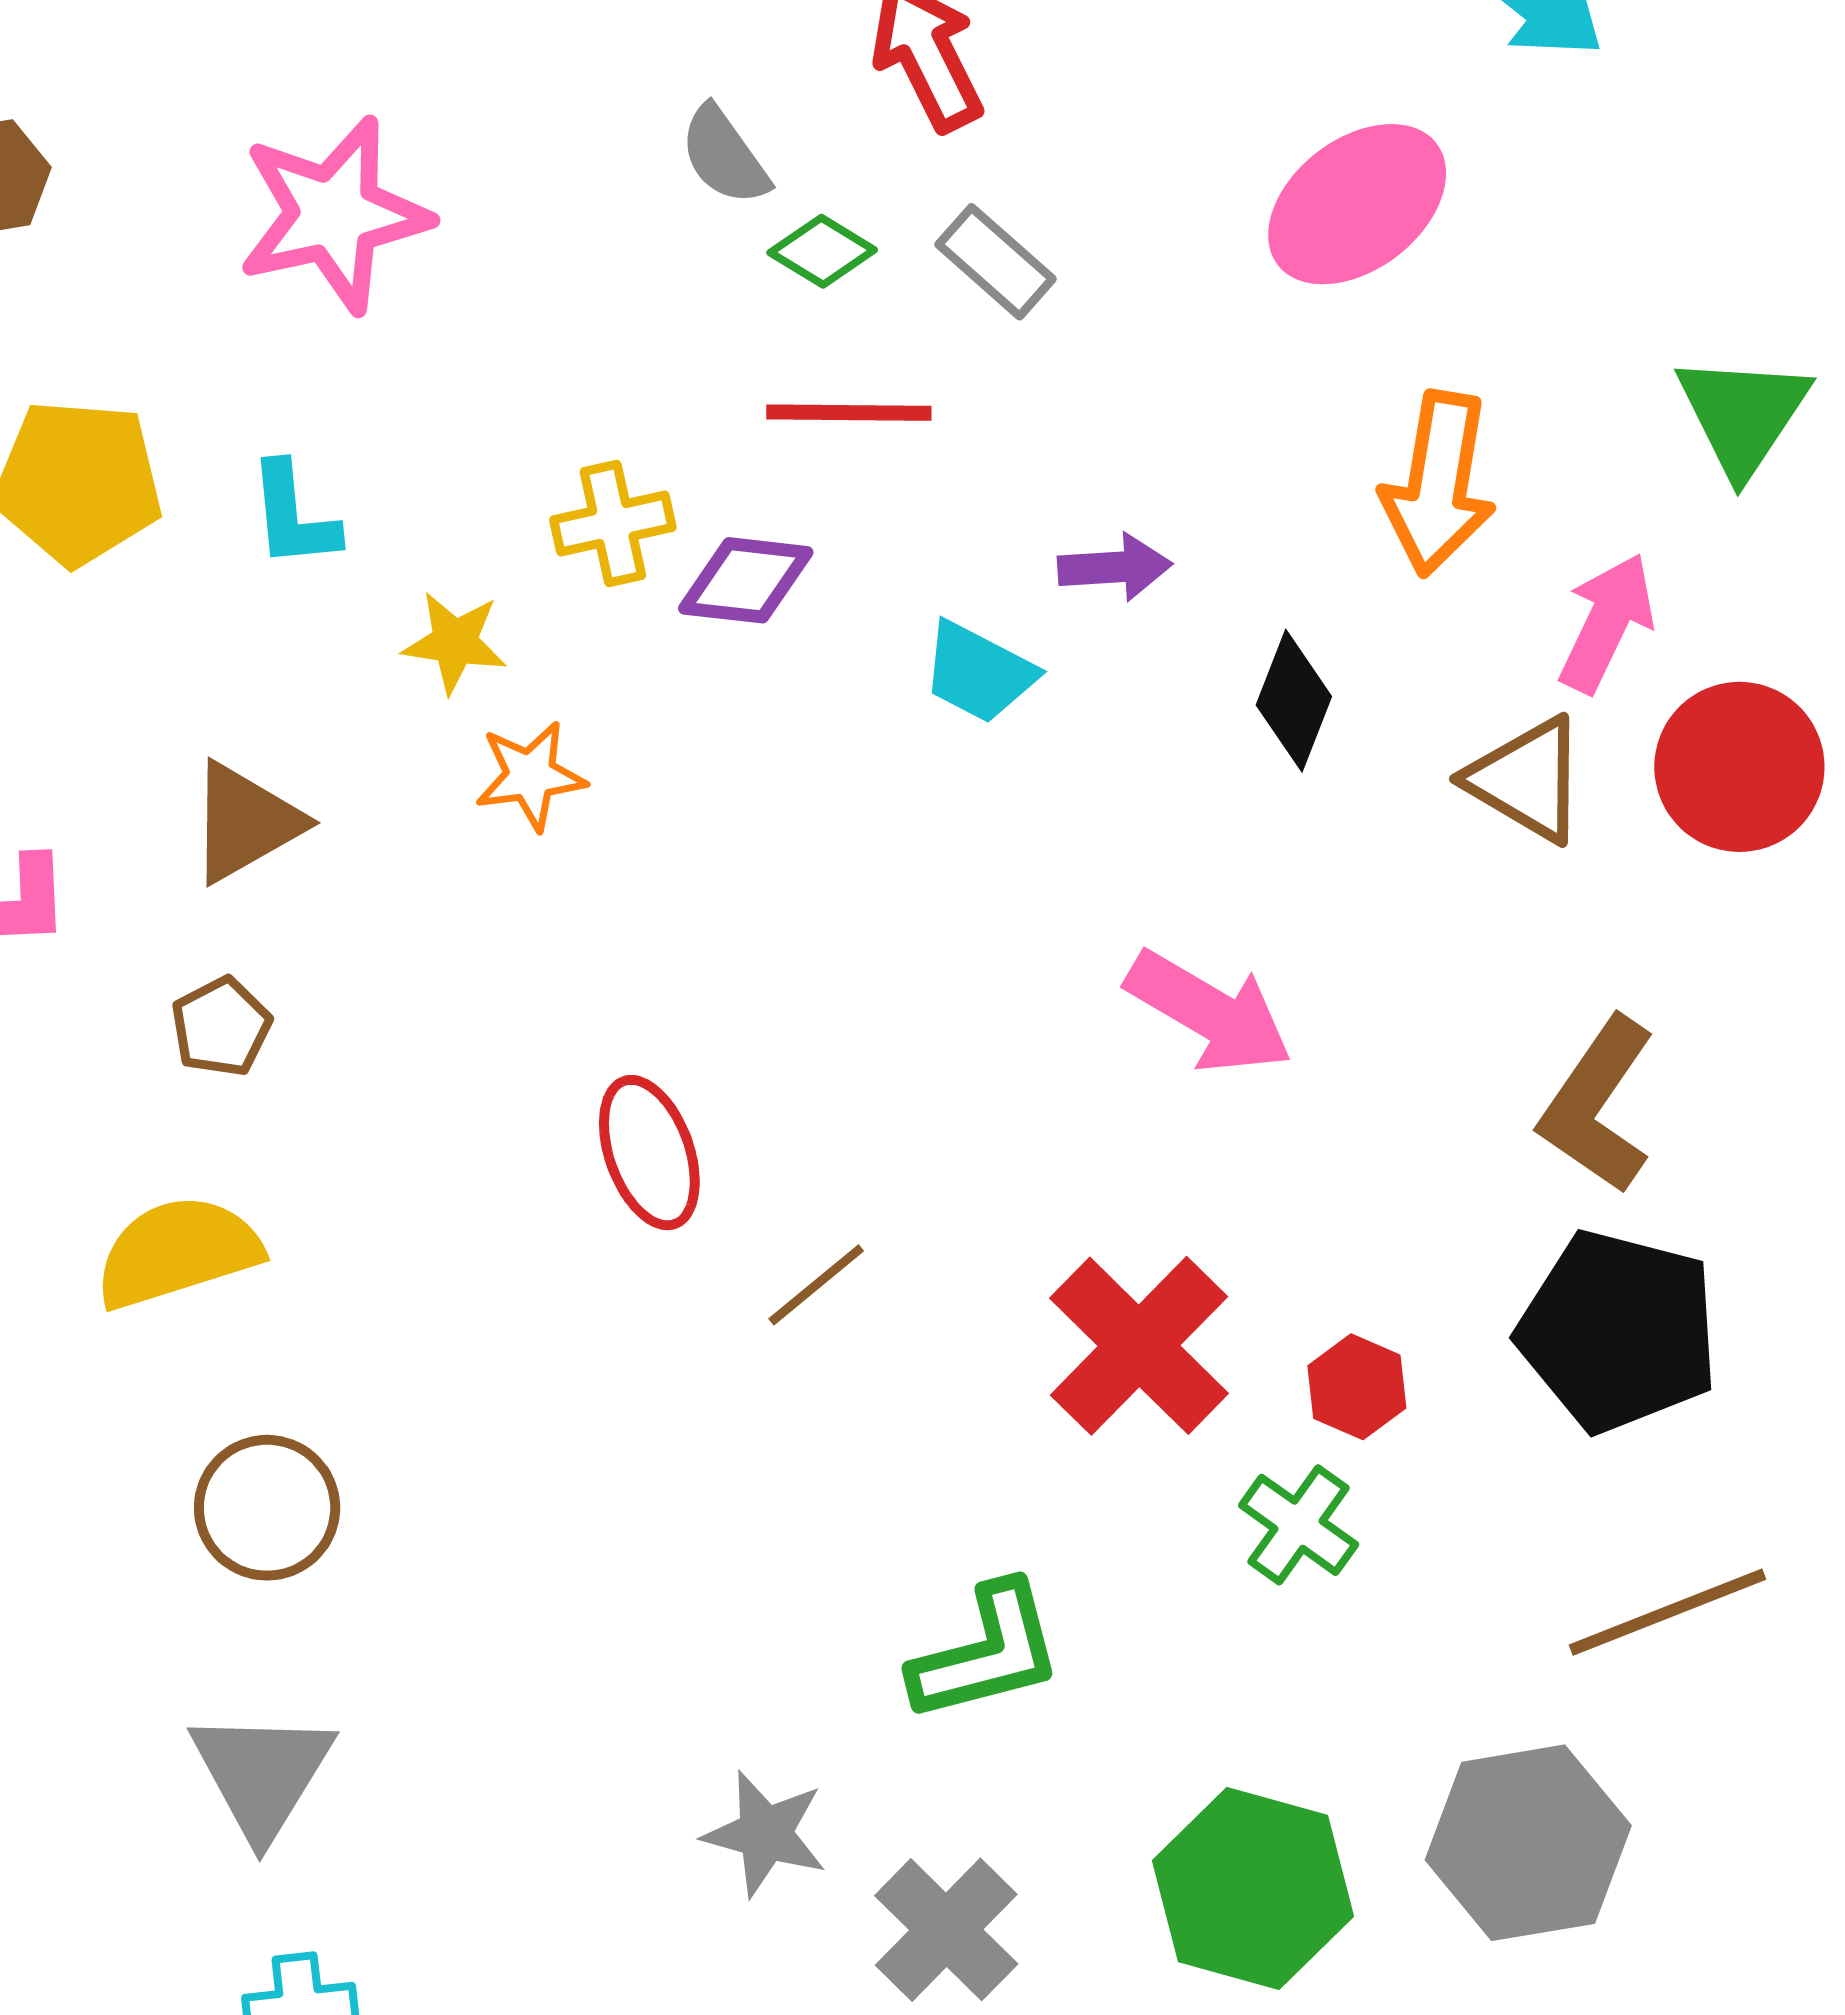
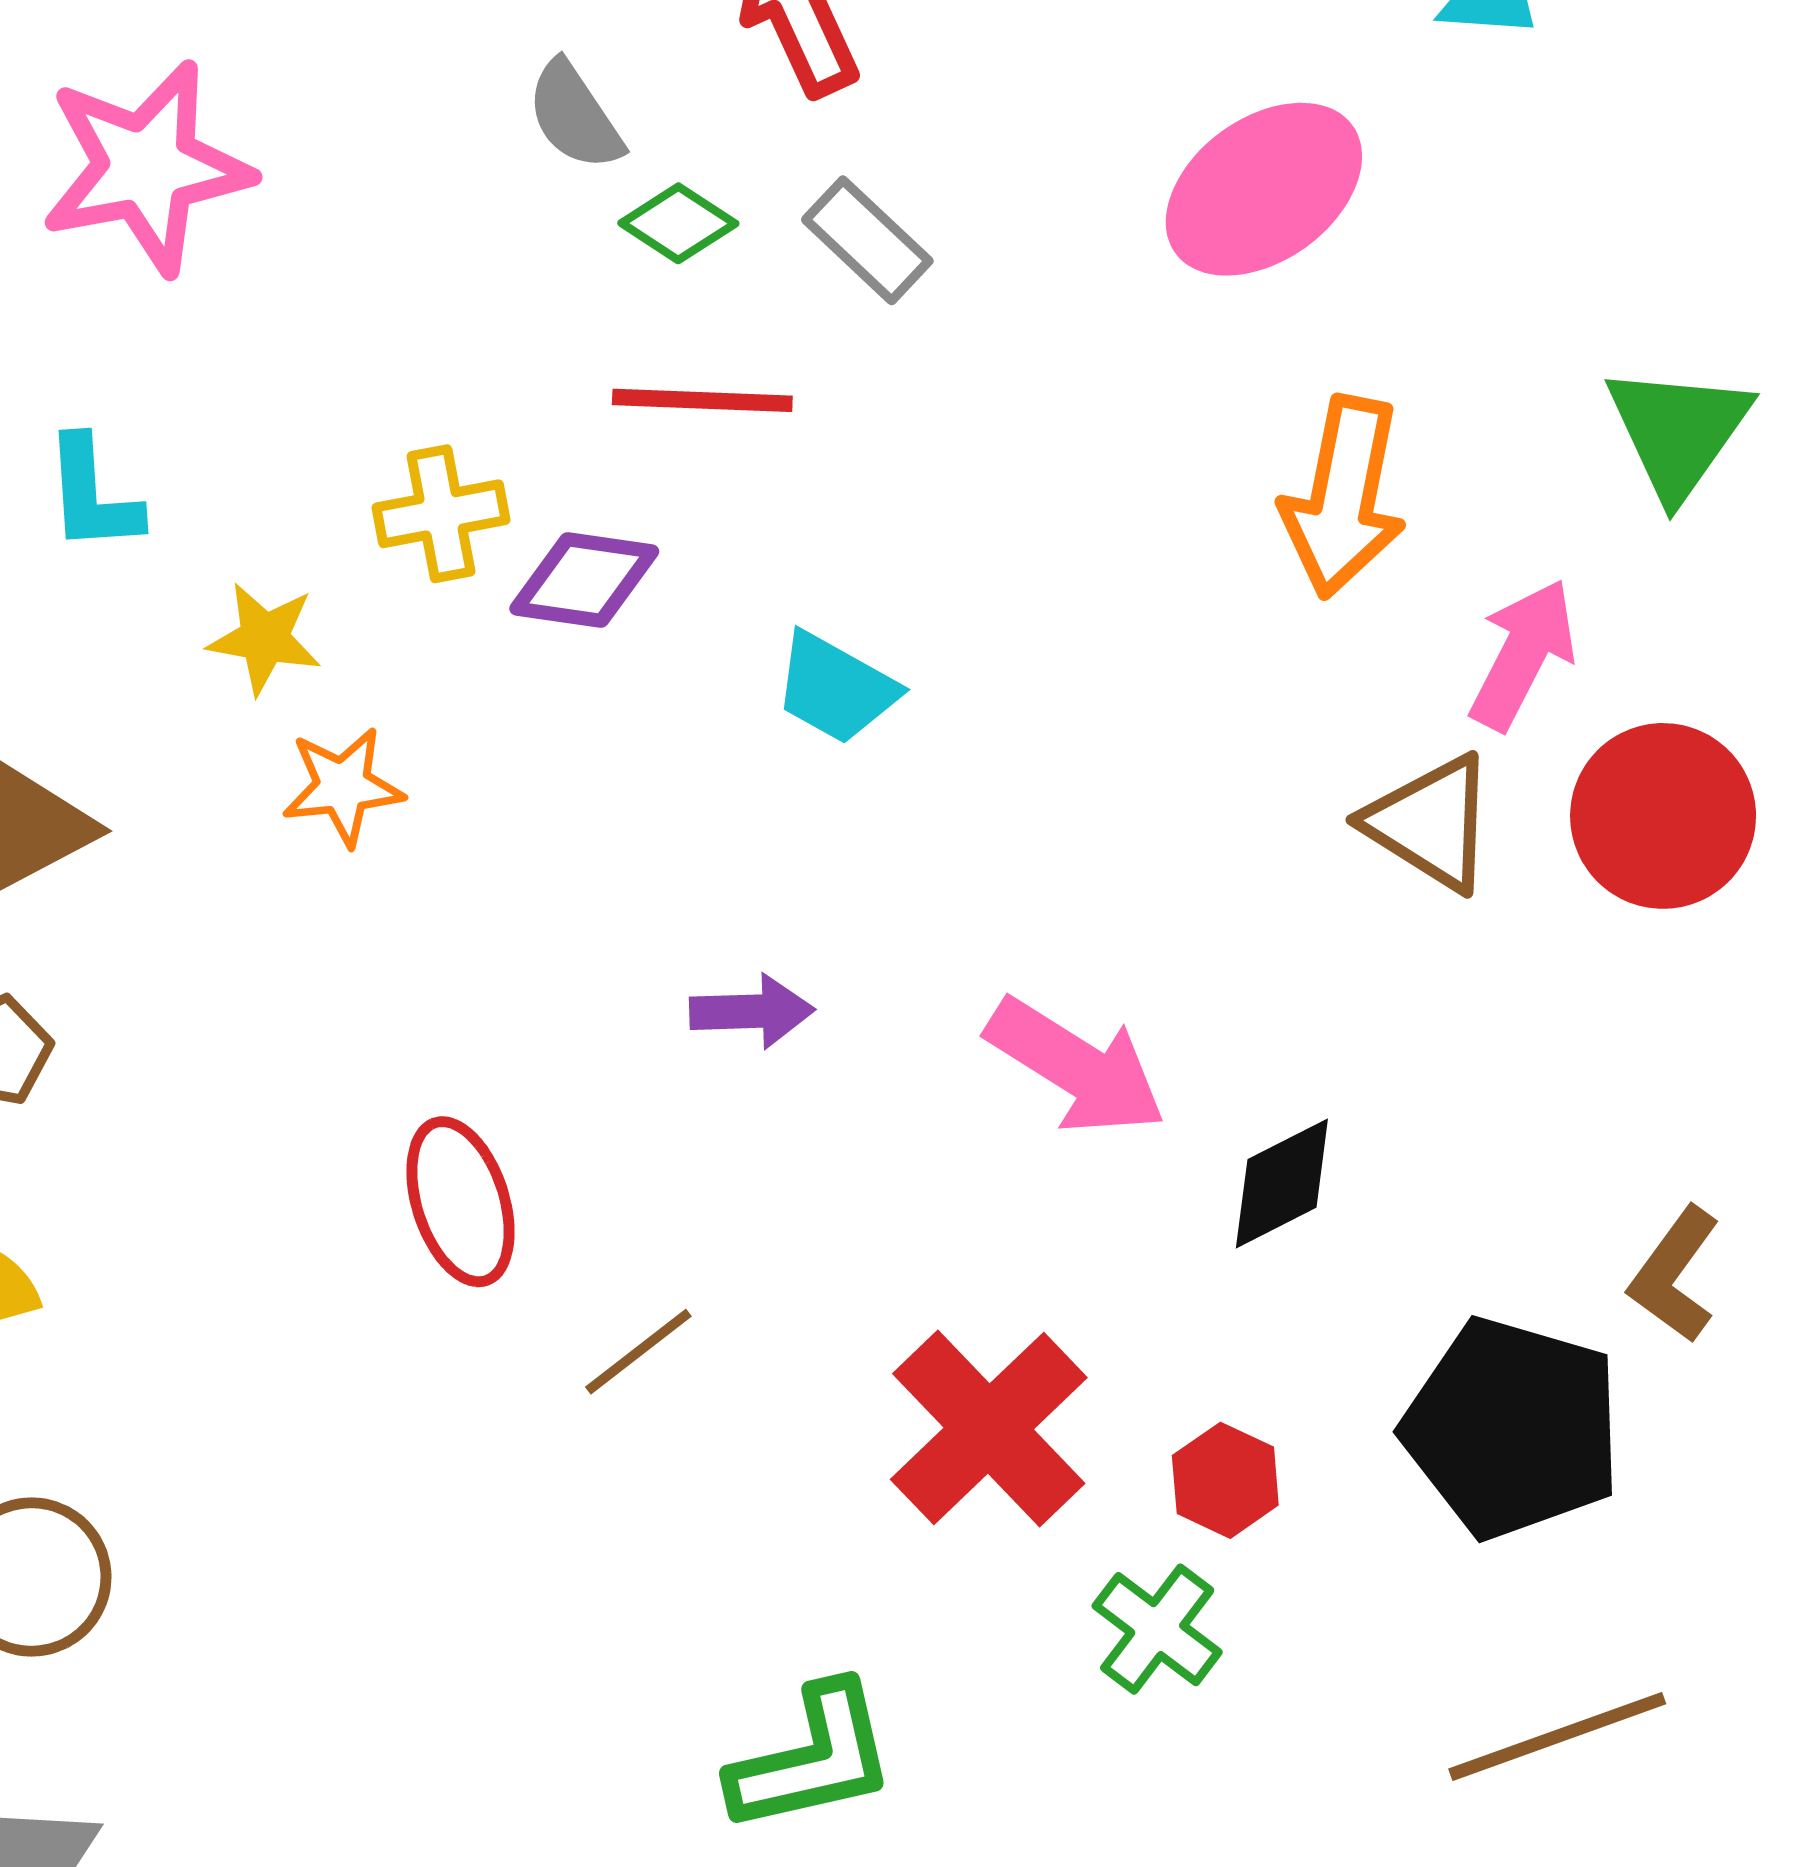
purple arrow: (1115, 567) -> (752, 1011), moved
black diamond: (1294, 701) -> (1282, 1183), moved, turned 40
brown L-shape: (1598, 1105) -> (1675, 1275), moved, size x0.7

